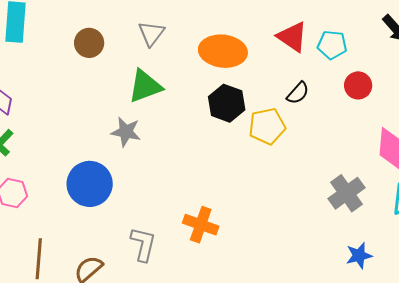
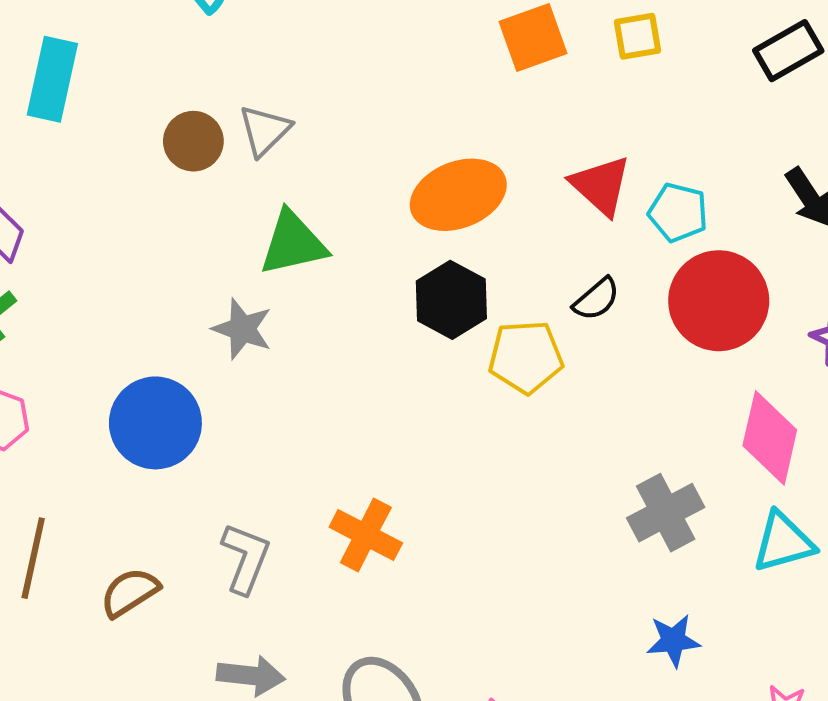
gray triangle: (151, 33) -> (265, 130), moved
orange ellipse: (223, 51) -> (458, 195), turned -36
red circle: (358, 85) -> (719, 301), size x1.8

